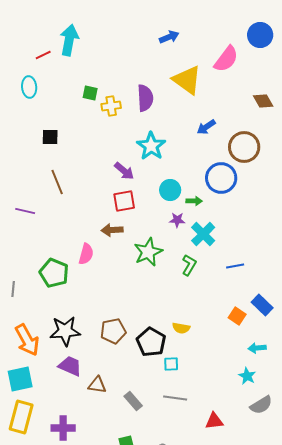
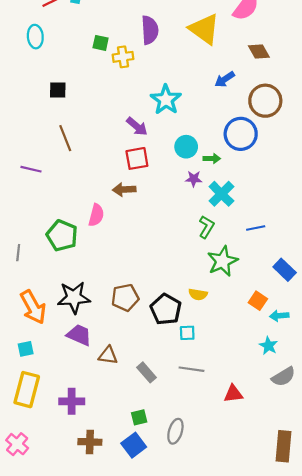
purple semicircle: (145, 98) -> (150, 30), moved
brown diamond: (263, 101) -> (259, 52), moved
green star: (148, 252) -> (222, 261), moved
orange square: (237, 316) -> (258, 301), moved
cyan square: (20, 379) -> (26, 349), size x0.6

